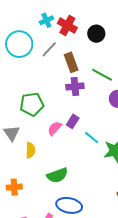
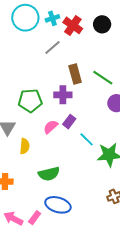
black circle: (96, 34) -> (102, 24), moved
cyan circle: (19, 44) -> (25, 18), moved
brown rectangle: (71, 62) -> (75, 74), moved
purple cross: (75, 86) -> (63, 95), moved

